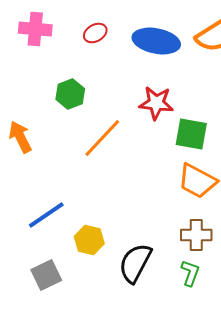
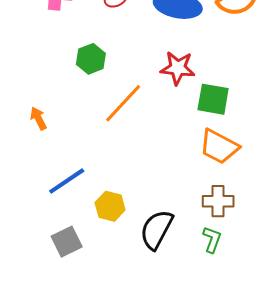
orange arrow: (20, 137) -> (38, 118), moved, size x0.7

